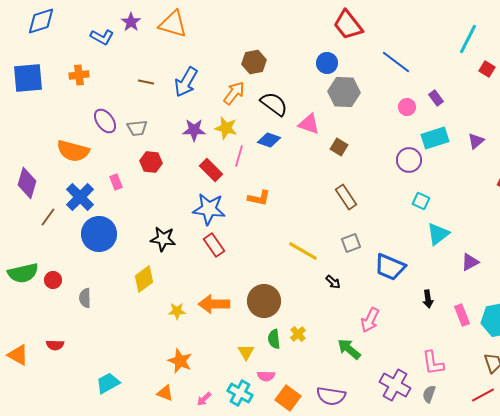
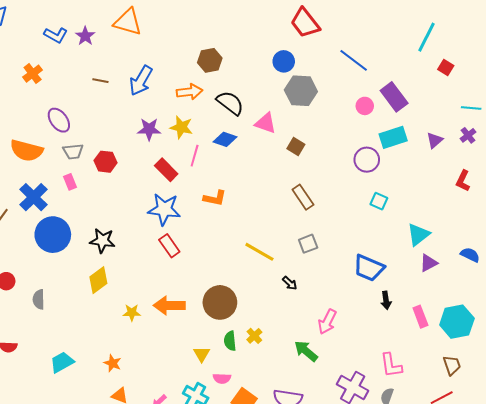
purple star: (131, 22) -> (85, 36), moved
orange cross: (79, 75) -> (33, 74), turned -30
orange arrow: (234, 93) -> (190, 92), turned 45
purple rectangle: (436, 98) -> (394, 97), size x1.8
gray trapezoid: (137, 128) -> (73, 152), moved
cyan triangle: (438, 234) -> (418, 235), moved
black star: (163, 239) -> (102, 241), moved
blue trapezoid: (390, 267) -> (369, 268), moved
orange star: (180, 361) -> (113, 363), moved, size x0.7
cyan trapezoid: (108, 383) -> (62, 362), moved

